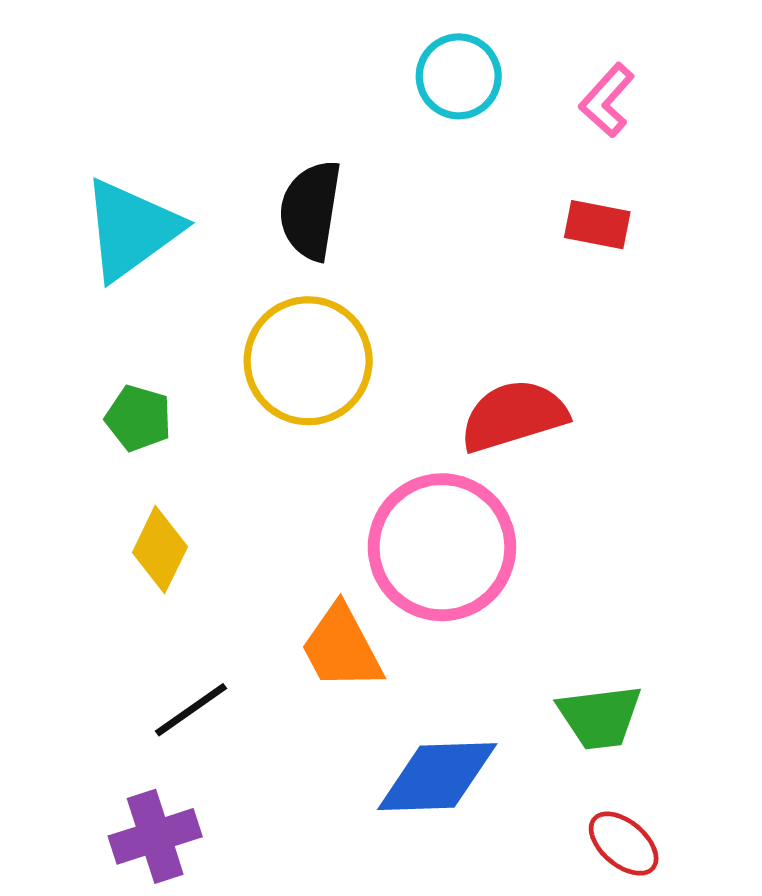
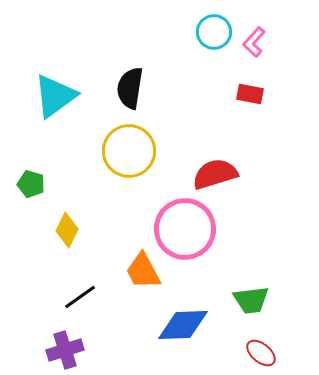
cyan circle: (459, 76) -> (214, 32), moved
green pentagon: (138, 418) -> (31, 184), moved

